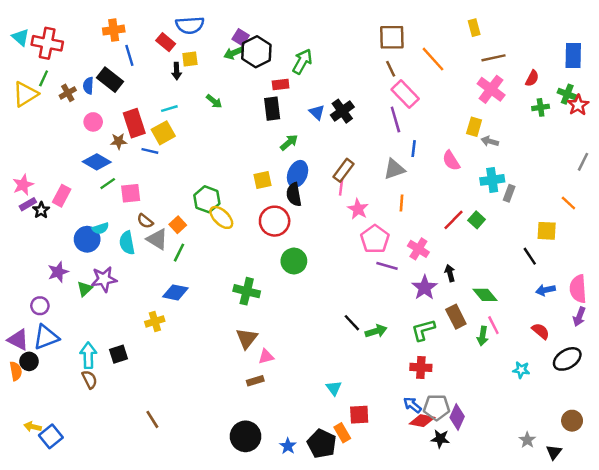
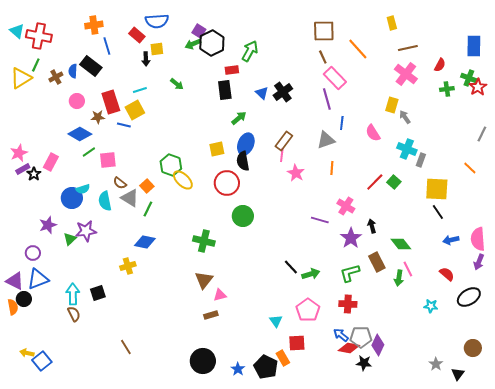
gray arrow: (490, 141) -> (405, 117), turned 40
cyan cross: (492, 180) -> (407, 149), turned 30
yellow square: (547, 231) -> (437, 189), moved, size x1.4
pink pentagon: (375, 239) -> (308, 310), moved

